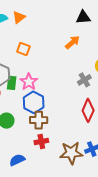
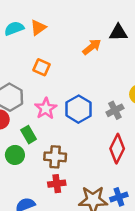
orange arrow: (72, 42) -> (92, 47), moved
green rectangle: (12, 83) -> (29, 135), moved, turned -40
blue hexagon: (34, 102) -> (78, 109), moved

